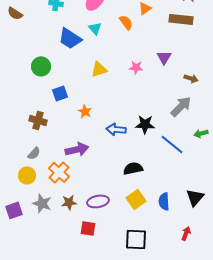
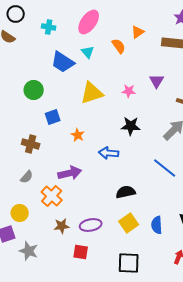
yellow triangle: (99, 69) -> (92, 93), size x1.4
black star: (145, 124) -> (131, 126), moved
yellow circle: (27, 175) -> (20, 213), moved
gray star: (42, 203) -> (29, 251), moved

